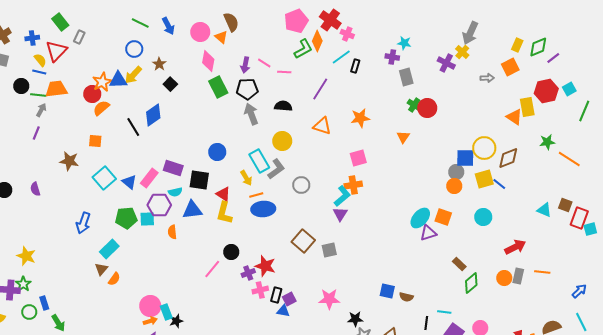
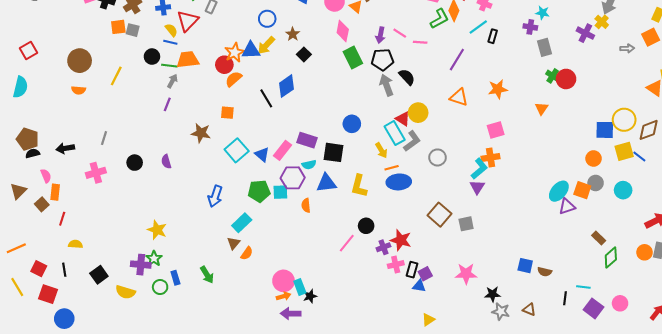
black semicircle: (283, 106) -> (407, 77), moved, turned 42
gray circle: (456, 172) -> (596, 183), moved
red triangle: (223, 194) -> (403, 119), moved
green arrow: (58, 323) -> (207, 275), moved

